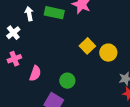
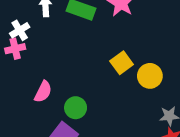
pink cross: (14, 59) -> (15, 49), moved
green circle: (67, 81) -> (76, 108), moved

